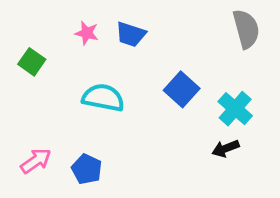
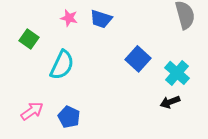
cyan semicircle: (103, 98) -> (62, 65), moved, turned 104

